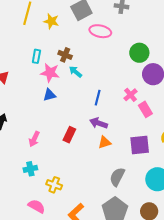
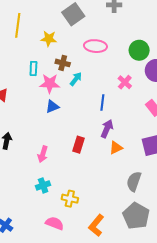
yellow star: (51, 21) -> (49, 39), moved
pink ellipse: (100, 31) -> (95, 46), moved
cyan arrow: (75, 72) -> (76, 79), turned 96
pink cross: (131, 95) -> (125, 82), moved
purple arrow: (99, 123) -> (107, 129), turned 102

